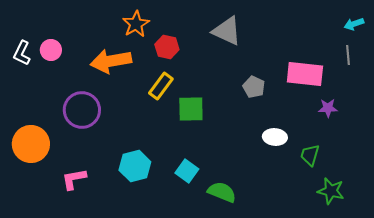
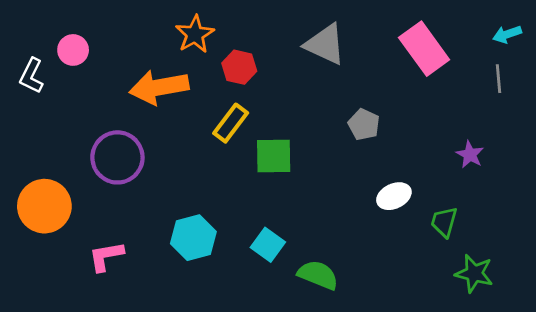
pink circle: (51, 50) -> (73, 50), moved
pink rectangle: (305, 74) -> (424, 49), moved, turned 48
purple star: (328, 108) -> (470, 155), turned 30
white ellipse: (275, 137) -> (394, 196), turned -30

